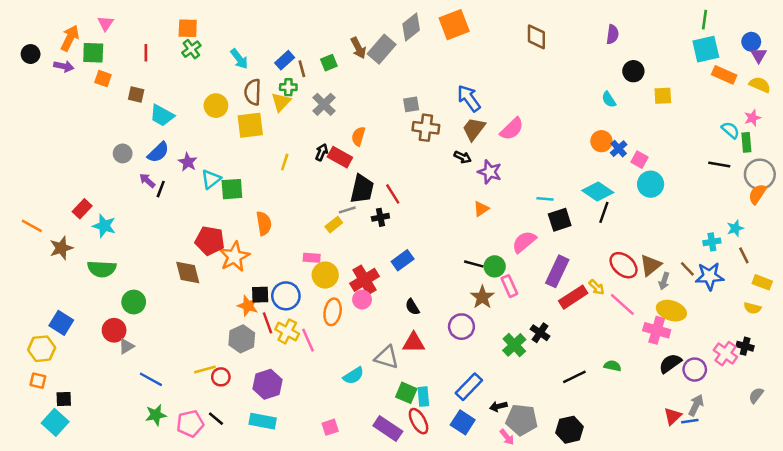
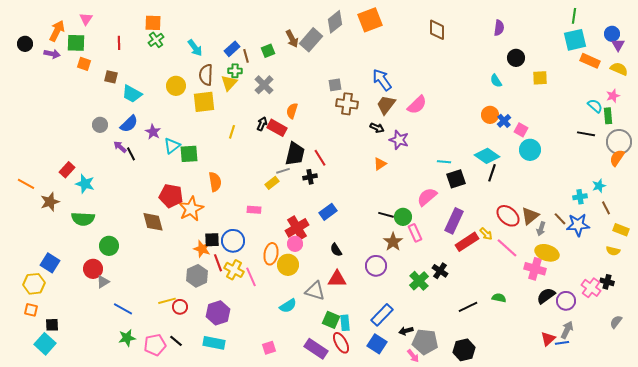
black line: (161, 189) -> (131, 154), turned -48
orange triangle: (481, 209) -> (380, 164), moved
yellow circle: (325, 275) -> (288, 265), moved

